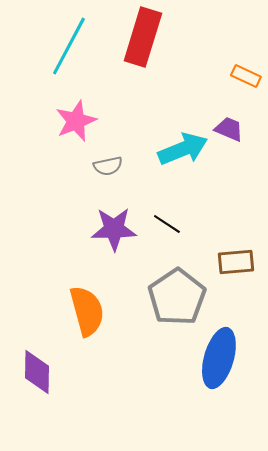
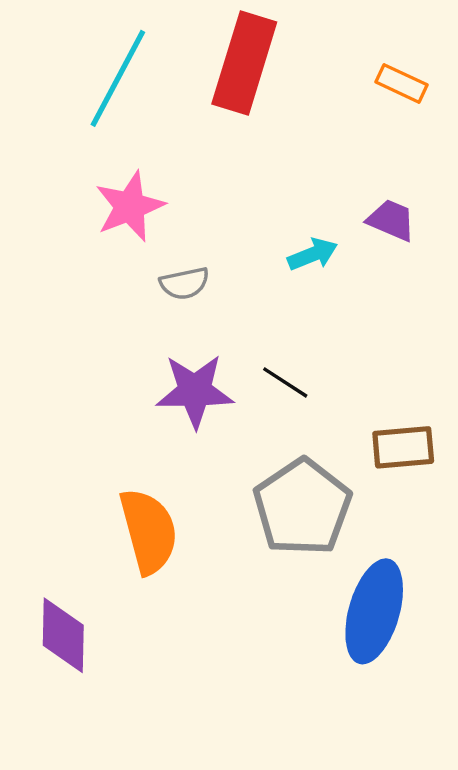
orange rectangle: (246, 76) -> (401, 83), moved
cyan arrow: (183, 149) -> (313, 254), size x0.6

